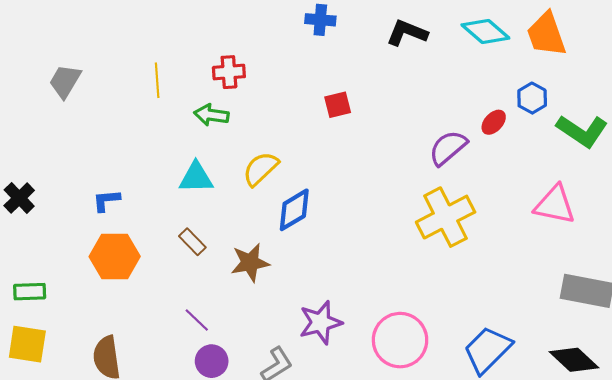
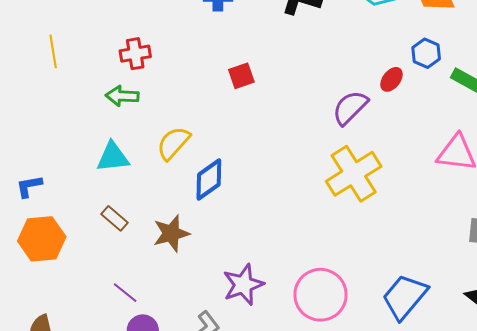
yellow line: (157, 80) -> (53, 51), moved

